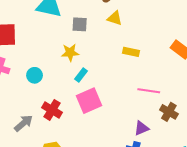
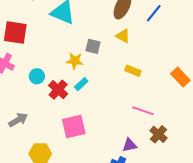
gray square: (80, 24) -> (93, 46), moved
pink square: (89, 101) -> (74, 126), moved
red cross: (52, 110) -> (58, 90), moved

